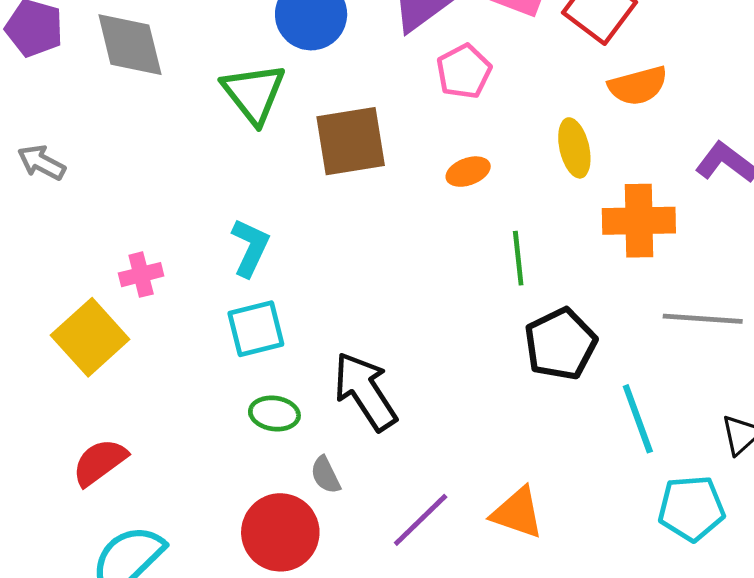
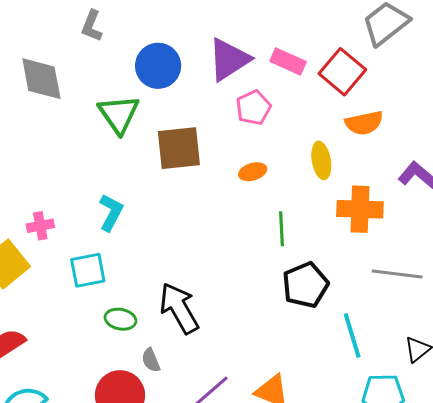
cyan square: (256, 329) -> (88, 270), moved

